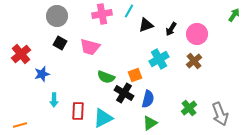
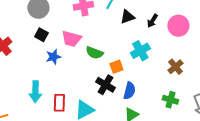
brown cross: (194, 61) -> (175, 67), moved
blue star: (42, 74) -> (53, 57), moved
green semicircle: (106, 77) -> (94, 53), moved
cyan arrow: (54, 100) -> (35, 92), size x1.5
green cross: (189, 108) -> (170, 100), turned -35

